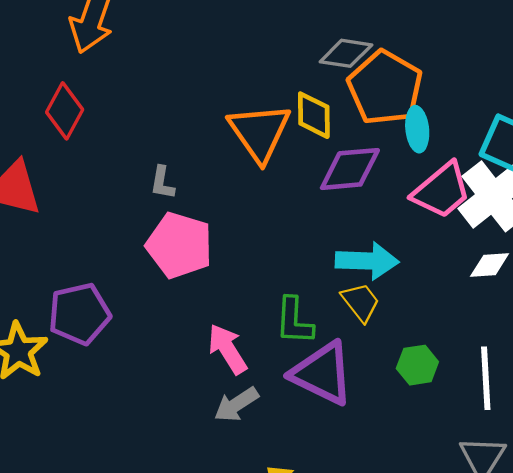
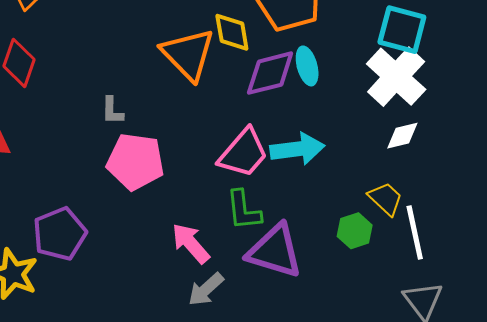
cyan ellipse: (417, 129) -> (307, 66), moved
pink trapezoid: (442, 191) -> (243, 153), moved
yellow trapezoid: (361, 302) -> (386, 199), moved

